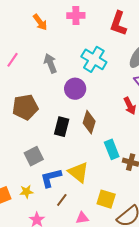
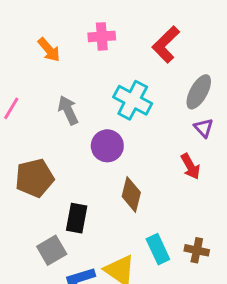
red L-shape: (118, 23) -> (166, 44), turned 30
black rectangle: (62, 127) -> (77, 218), moved
cyan rectangle: (112, 149) -> (158, 249), moved

